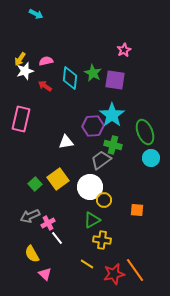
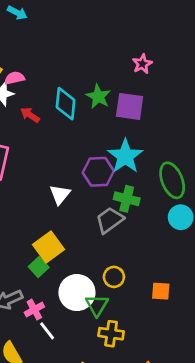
pink semicircle: (46, 61) -> (14, 78), moved
white triangle: (66, 142) -> (60, 195), turned -42
green square: (35, 184) -> (39, 267), moved
white circle: (90, 187) -> (77, 293), moved
green triangle: (92, 220) -> (97, 305), turned -30

